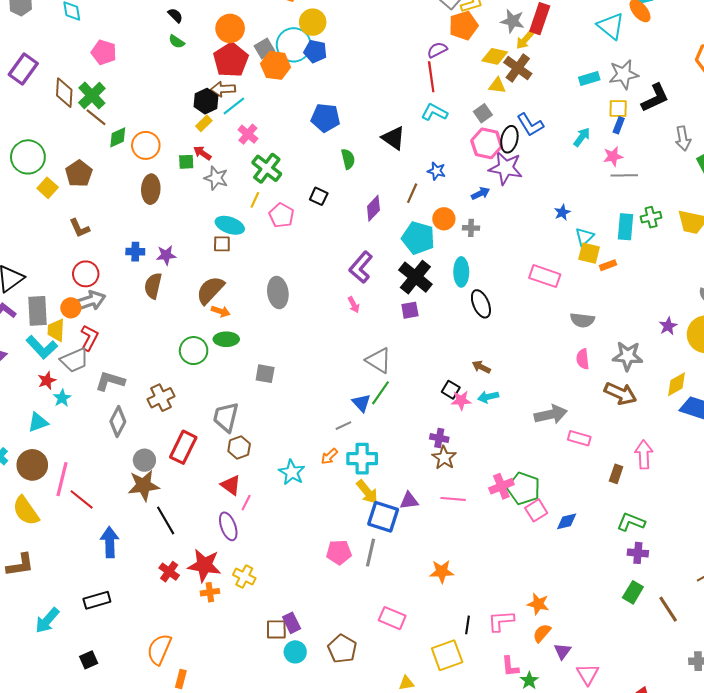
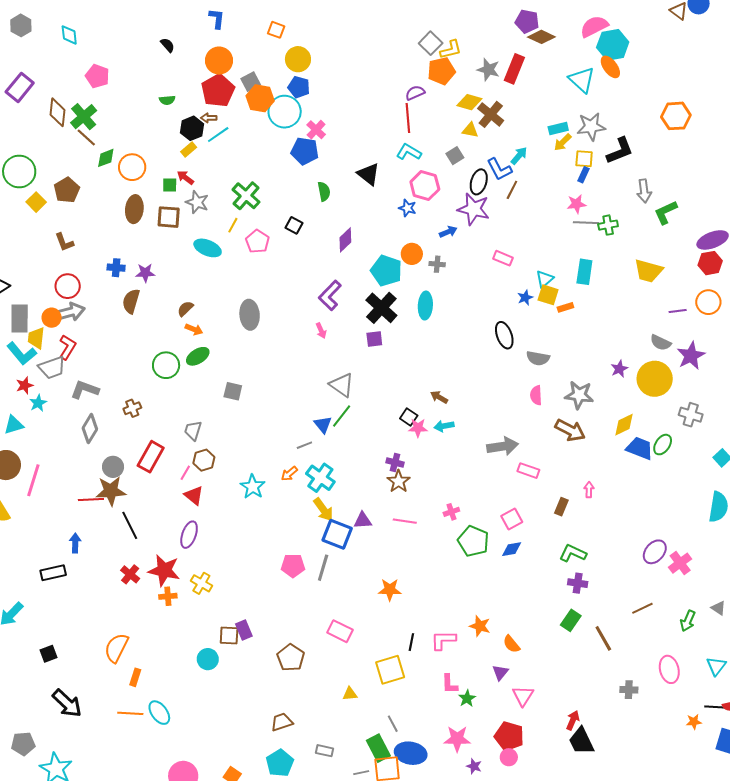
yellow arrow: (525, 40) -> (563, 142), moved
green semicircle: (177, 42) -> (167, 100), moved, turned -42
cyan circle: (294, 45) -> (285, 112), moved
brown arrow: (223, 89) -> (209, 118), size x0.7
pink cross: (248, 134) -> (316, 130), moved
cyan arrow: (582, 137) -> (519, 156), moved
pink hexagon: (487, 143) -> (425, 185), moved
brown line: (412, 193) -> (512, 190), moved
blue star: (562, 212) -> (525, 298), moved
green cross: (651, 217) -> (608, 225), moved
brown square: (222, 244) -> (169, 217), moved, size x1.4
pink rectangle: (545, 276) -> (503, 258), moved, size x0.7
brown semicircle: (210, 290) -> (185, 309), size x0.6
black ellipse: (481, 304) -> (504, 335), moved
green ellipse: (226, 339) -> (198, 356), turned -35
brown cross: (161, 398) -> (132, 408), size x0.7
gray trapezoid: (226, 417) -> (193, 430), size x0.7
pink arrow: (644, 455) -> (589, 490), size x0.6
cyan cross: (362, 459) -> (320, 478), turned 32
pink cross: (501, 486) -> (451, 512), size x0.7
green pentagon: (524, 488) -> (473, 541), moved
red line: (82, 499) -> (91, 500), moved, turned -45
pink line: (246, 503) -> (185, 473), moved
pink square: (536, 510) -> (512, 519), moved
purple ellipse: (228, 526) -> (189, 535), turned 36
blue arrow: (110, 542) -> (75, 543), size x0.7
black rectangle: (97, 600) -> (53, 573), moved
orange semicircle: (542, 633) -> (511, 644), moved, turned -84
cyan circle: (295, 652) -> (208, 659), moved

